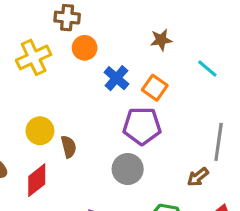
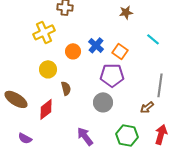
brown star: (161, 40) -> (126, 12), moved
orange circle: (85, 48) -> (73, 51), moved
yellow circle: (40, 131) -> (48, 69), moved

